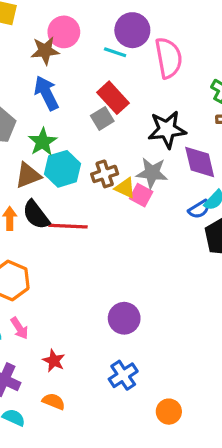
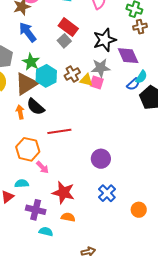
brown triangle: (28, 175) -> (26, 84), size x1.4
red line: (68, 226) -> (59, 131), moved
pink arrow: (19, 328) -> (43, 167), moved
red star: (54, 361) -> (63, 193), size x1.6

